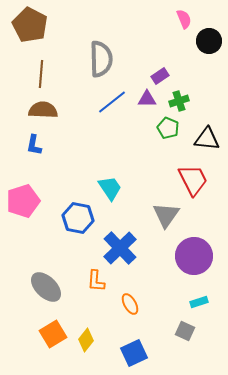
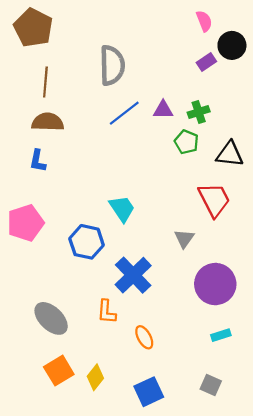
purple rectangle: (160, 76) -> (206, 62), moved
gray triangle: (166, 215) -> (184, 239), size x0.7
gray square: (185, 331) -> (211, 385), moved

